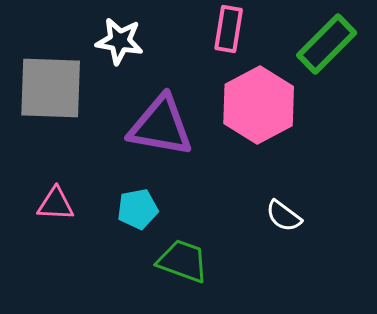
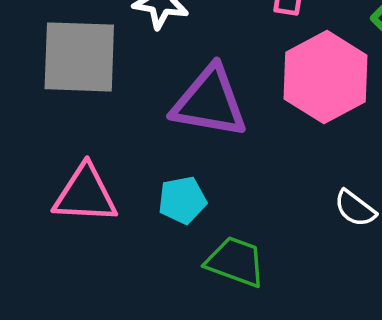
pink triangle: (56, 204) -> (85, 194), size x1.5

